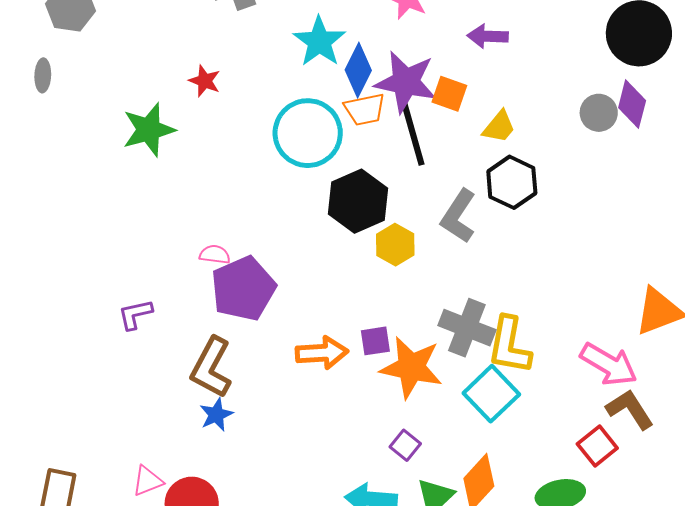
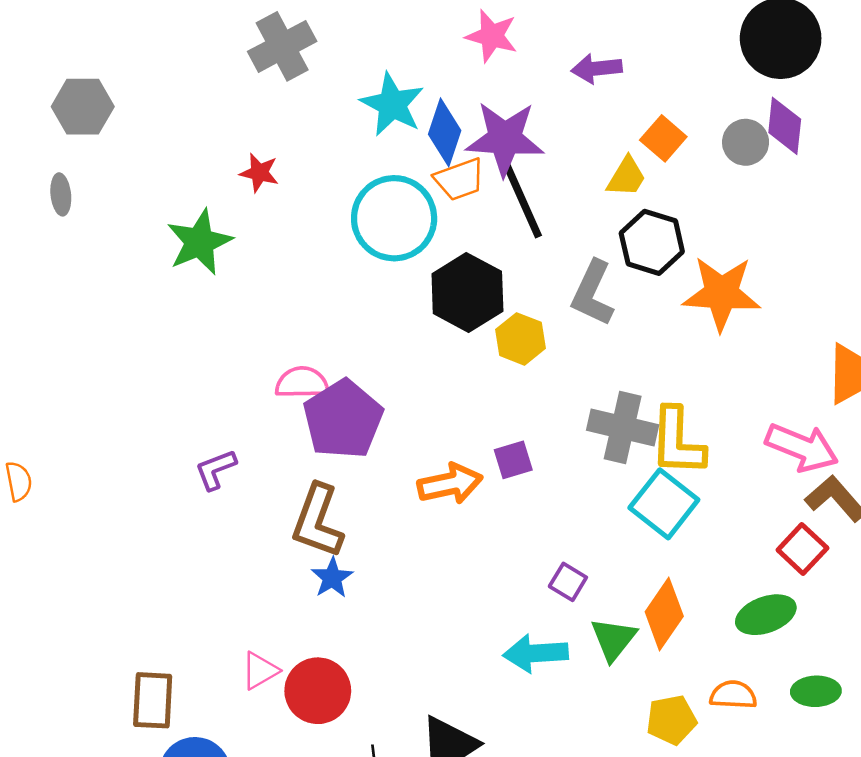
orange square: (449, 94) -> (663, 138), moved, turned 30
pink semicircle: (215, 254) -> (302, 383), size x1.4
orange star: (411, 367) -> (721, 293), moved

